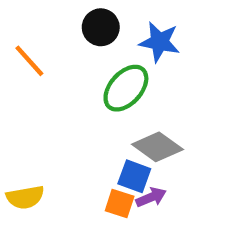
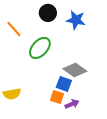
green ellipse: (126, 88) -> (40, 48), moved
purple arrow: (151, 197) -> (72, 104), moved

